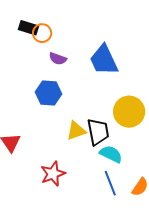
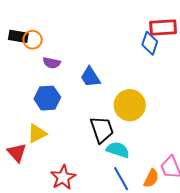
blue trapezoid: (104, 60) -> (90, 77), moved, size x0.7
yellow triangle: (76, 131) -> (37, 134), moved

